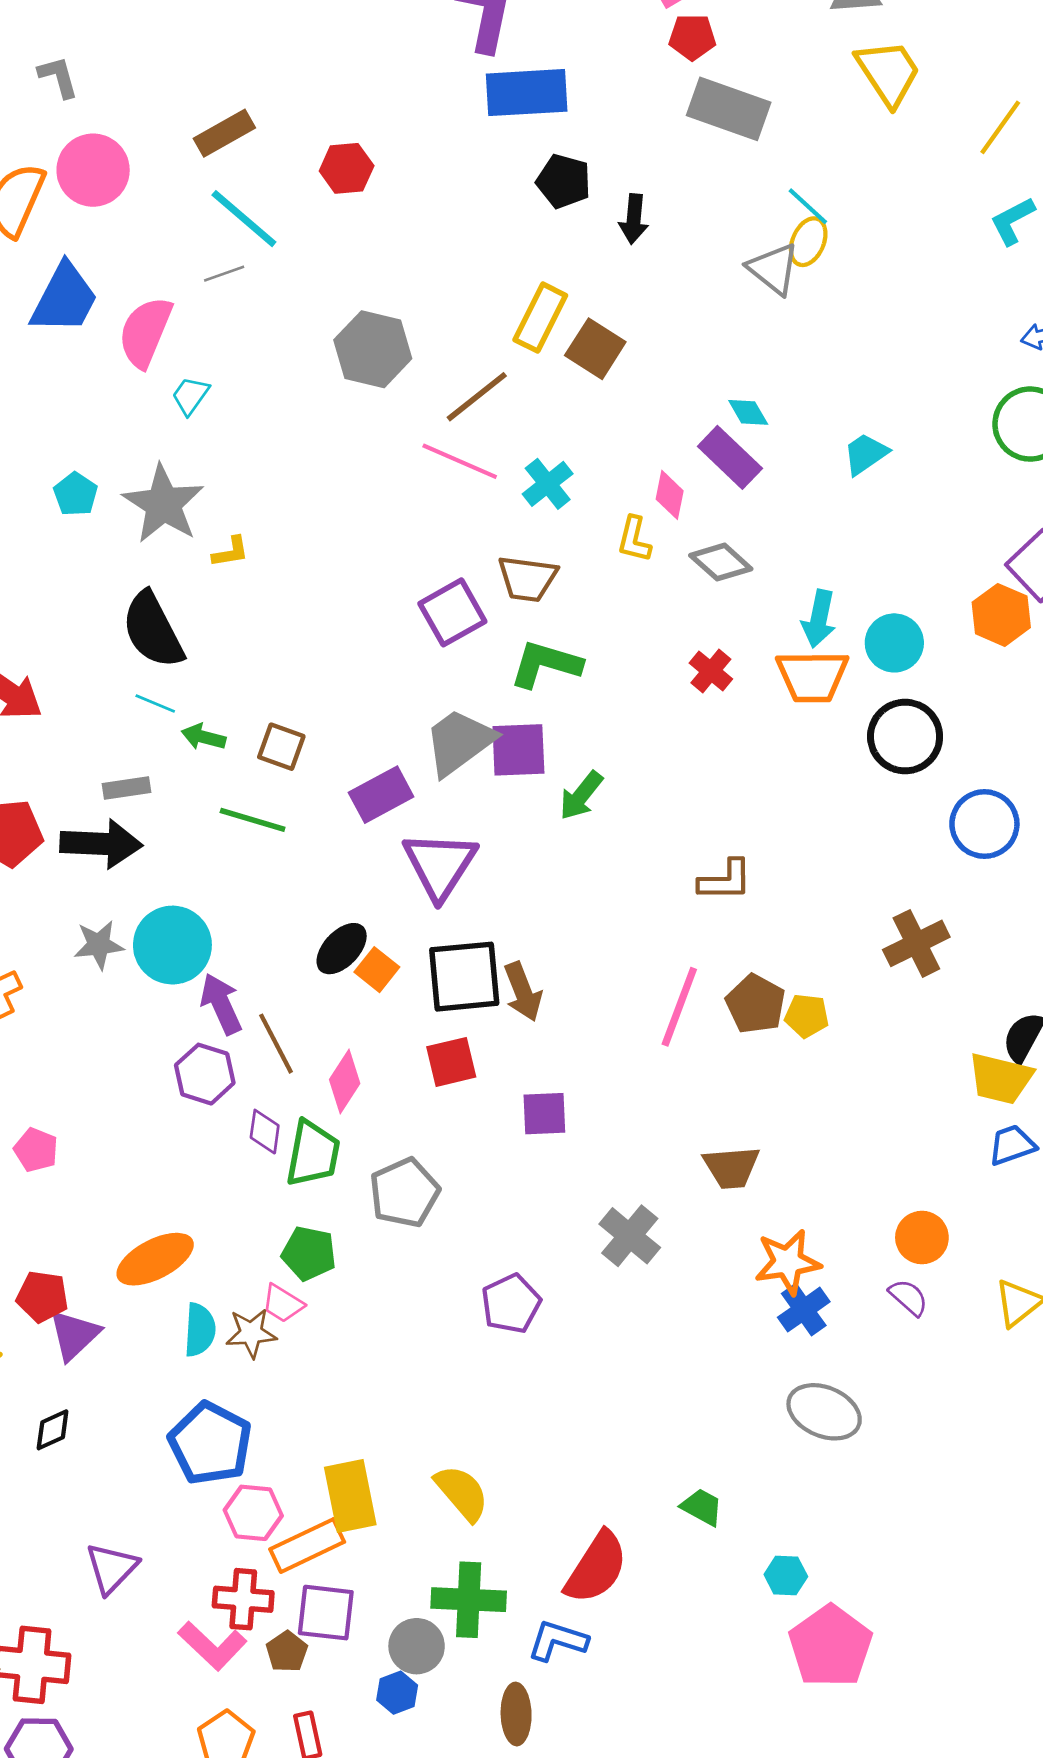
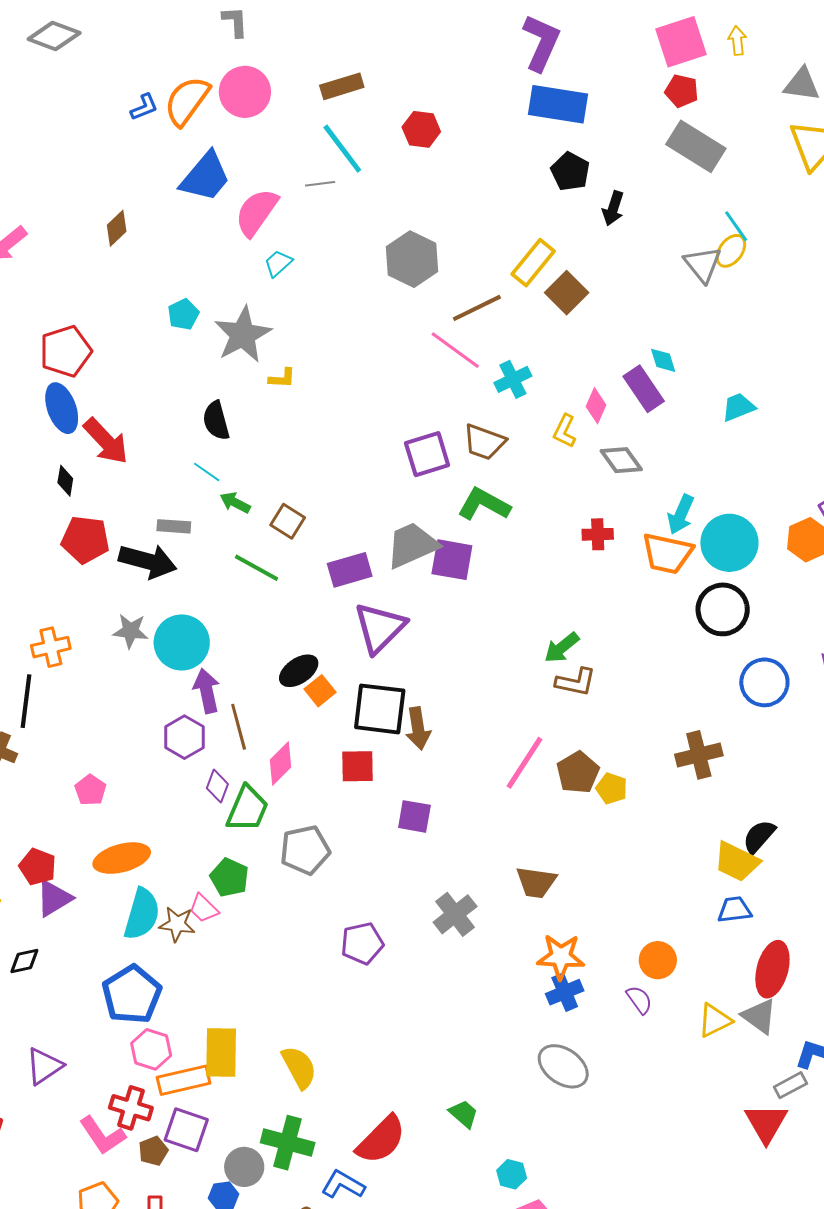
black semicircle: (153, 630) -> (216, 421), size x0.7
cyan circle: (894, 643) -> (729, 543), size x1.4
red cross: (711, 671) -> (598, 534), turned 36
green arrow: (581, 796) -> (562, 648), moved
pink pentagon: (36, 1150) -> (90, 790), moved
cyan semicircle: (200, 1330) -> (142, 914), size x1.4

